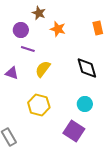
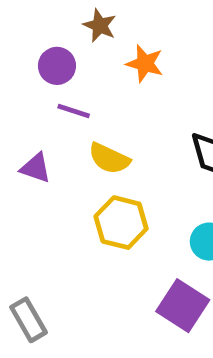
yellow semicircle: (43, 69) -> (109, 158), turned -102
yellow hexagon: (39, 105) -> (121, 223), moved

